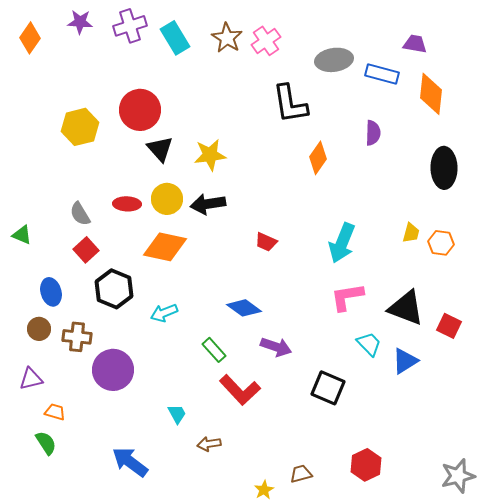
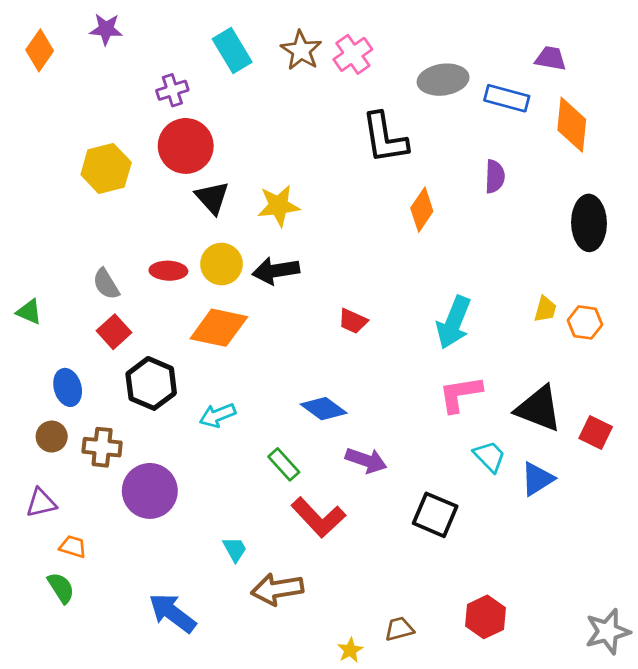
purple cross: (130, 26) -> (172, 90), moved, size x0.7
brown arrow: (209, 444) -> (277, 589), size x1.6

